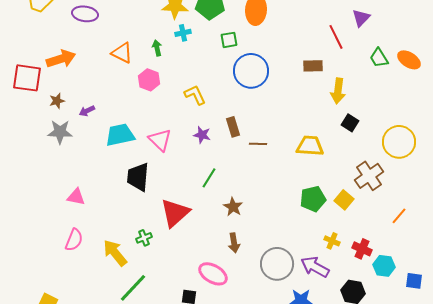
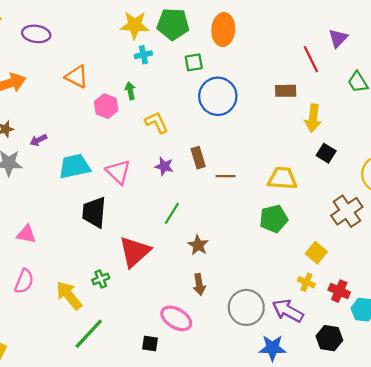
green arrow: (157, 48) -> (130, 91), moved
green pentagon: (313, 199) -> (274, 219), moved
yellow square: (344, 200) -> (316, 253), moved

